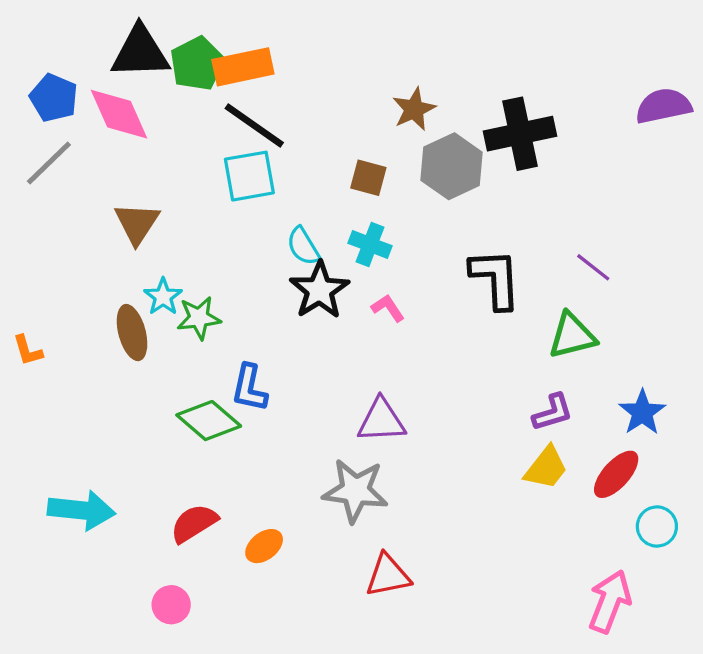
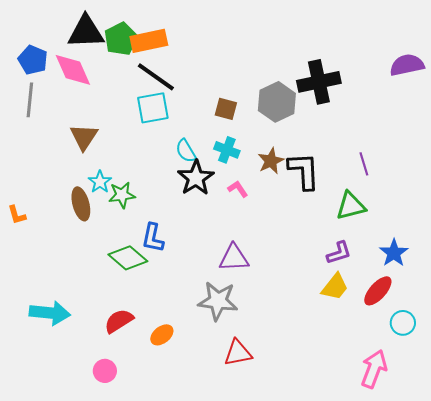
brown star: (414, 109) -> (271, 161), moved
gray line: (49, 163) -> (30, 100), turned -40
purple line: (593, 267) -> (364, 164), turned 35

